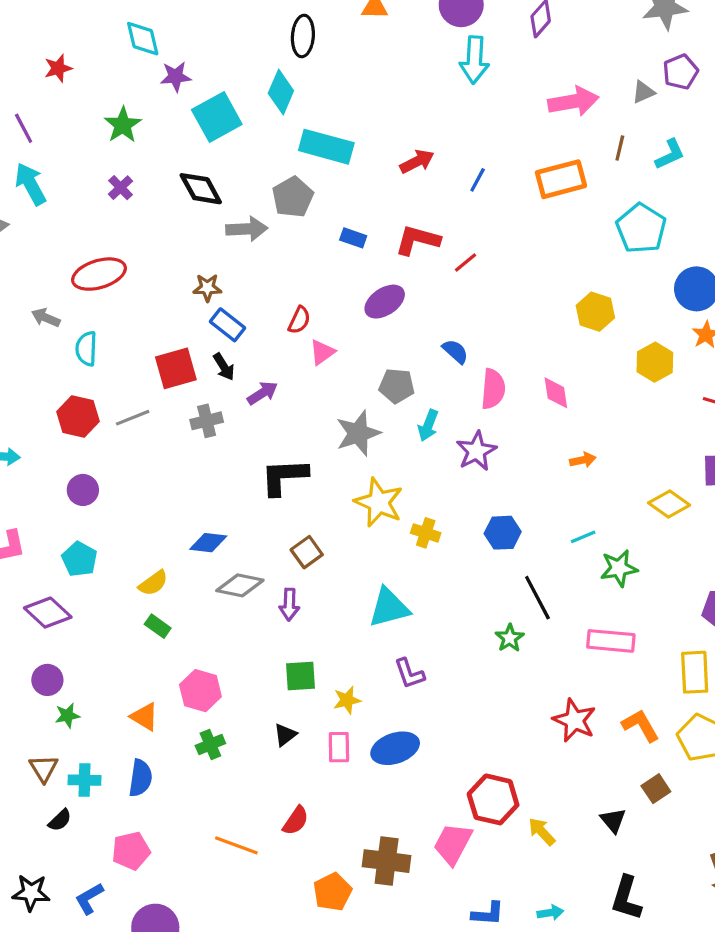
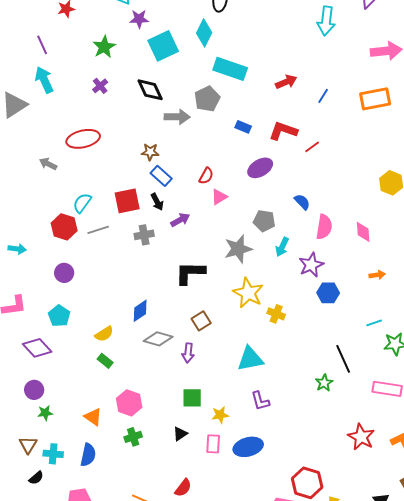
cyan semicircle: (86, 349) -> (82, 203), moved, turned 30
blue hexagon: (503, 533) -> (328, 293), moved
blue diamond: (208, 543) -> (140, 311), turned -45

